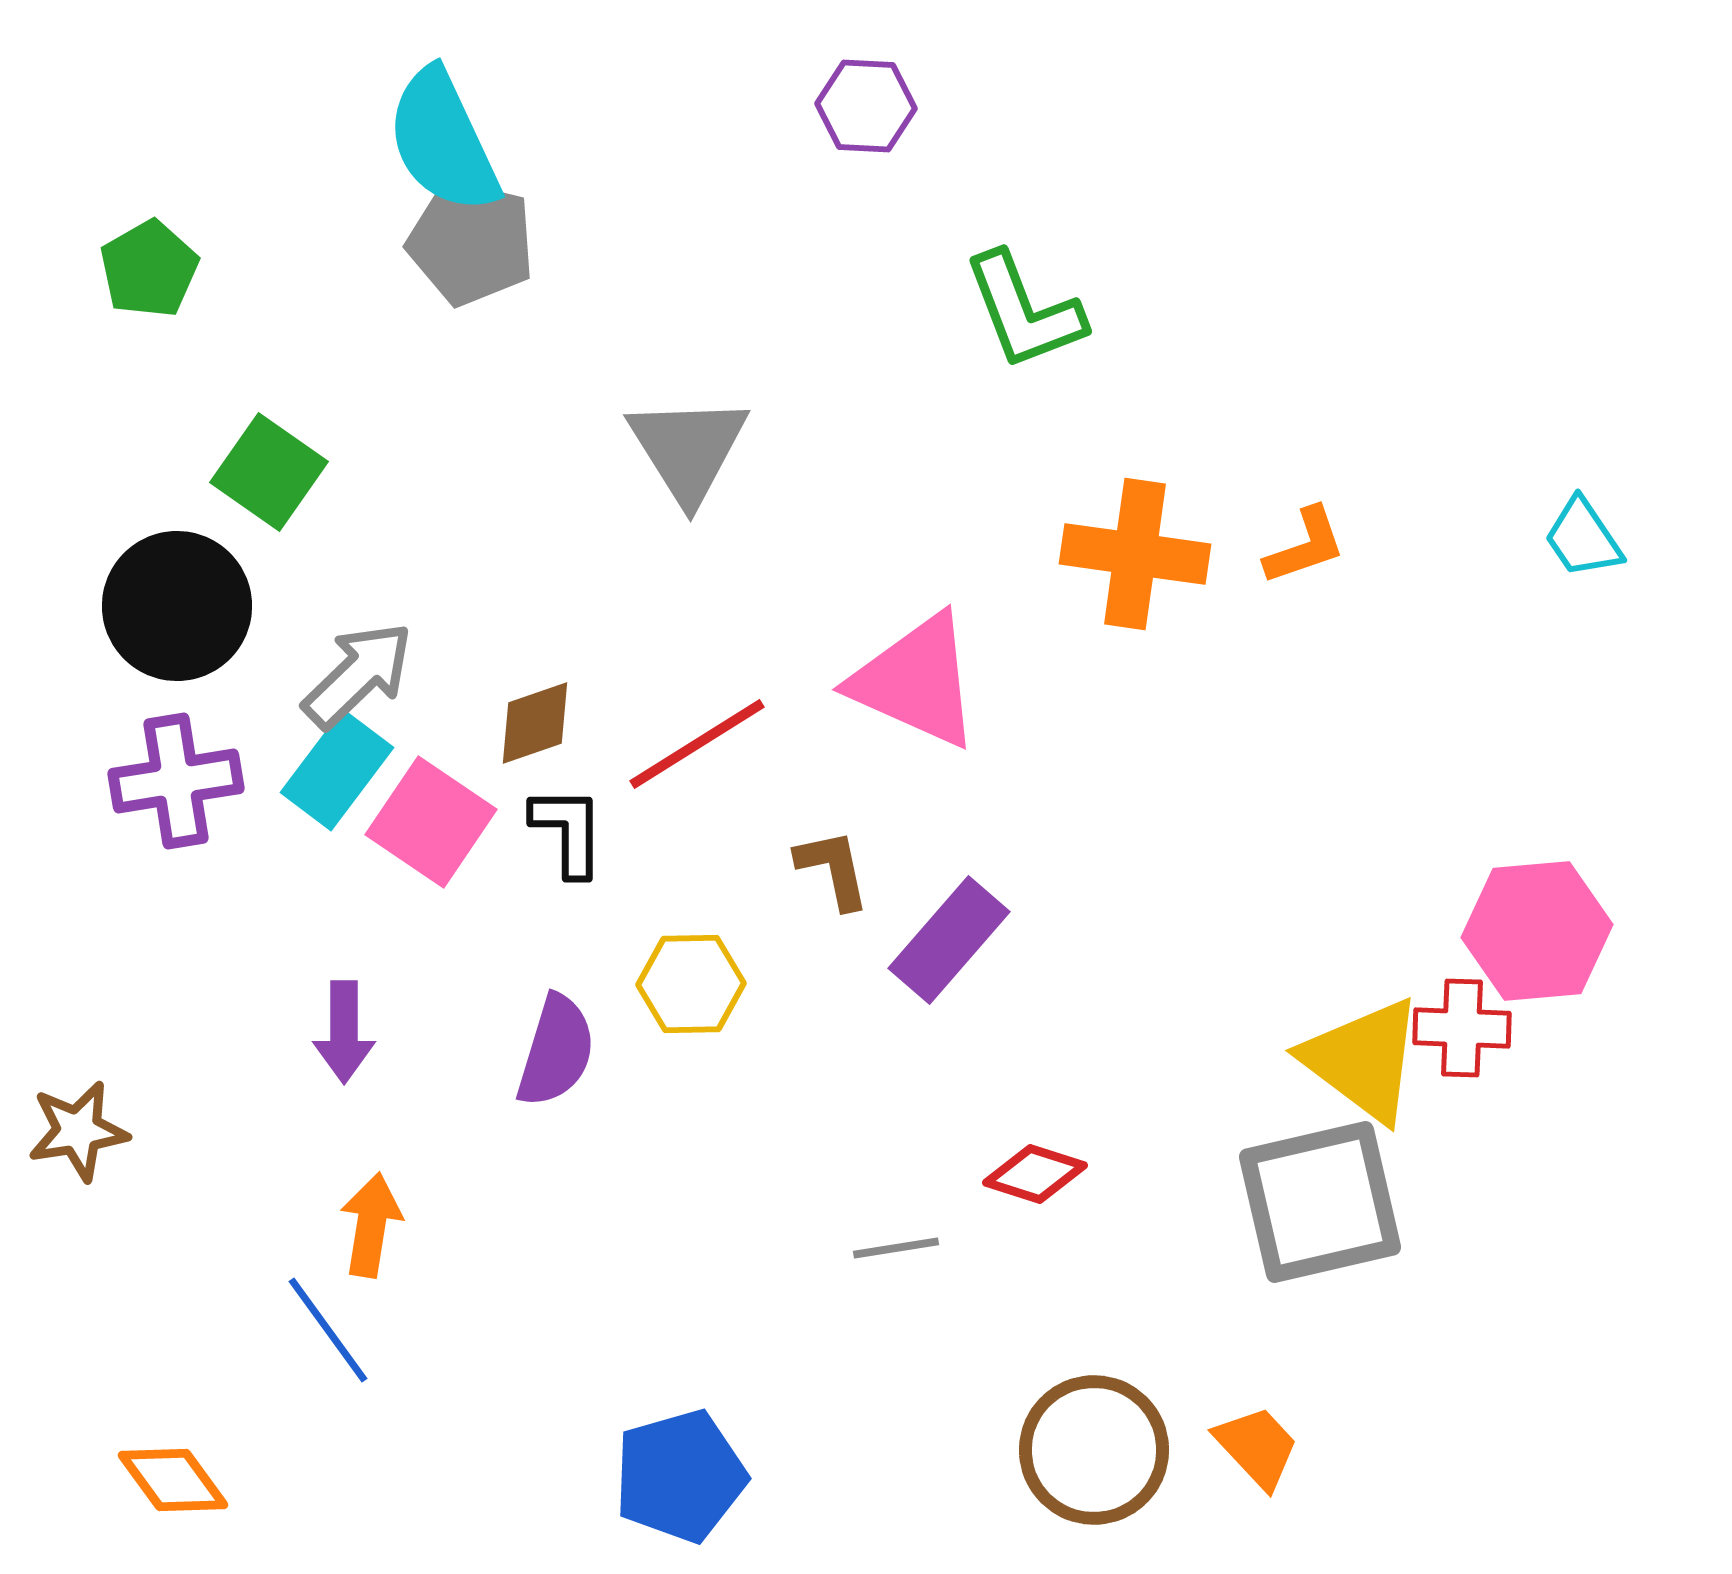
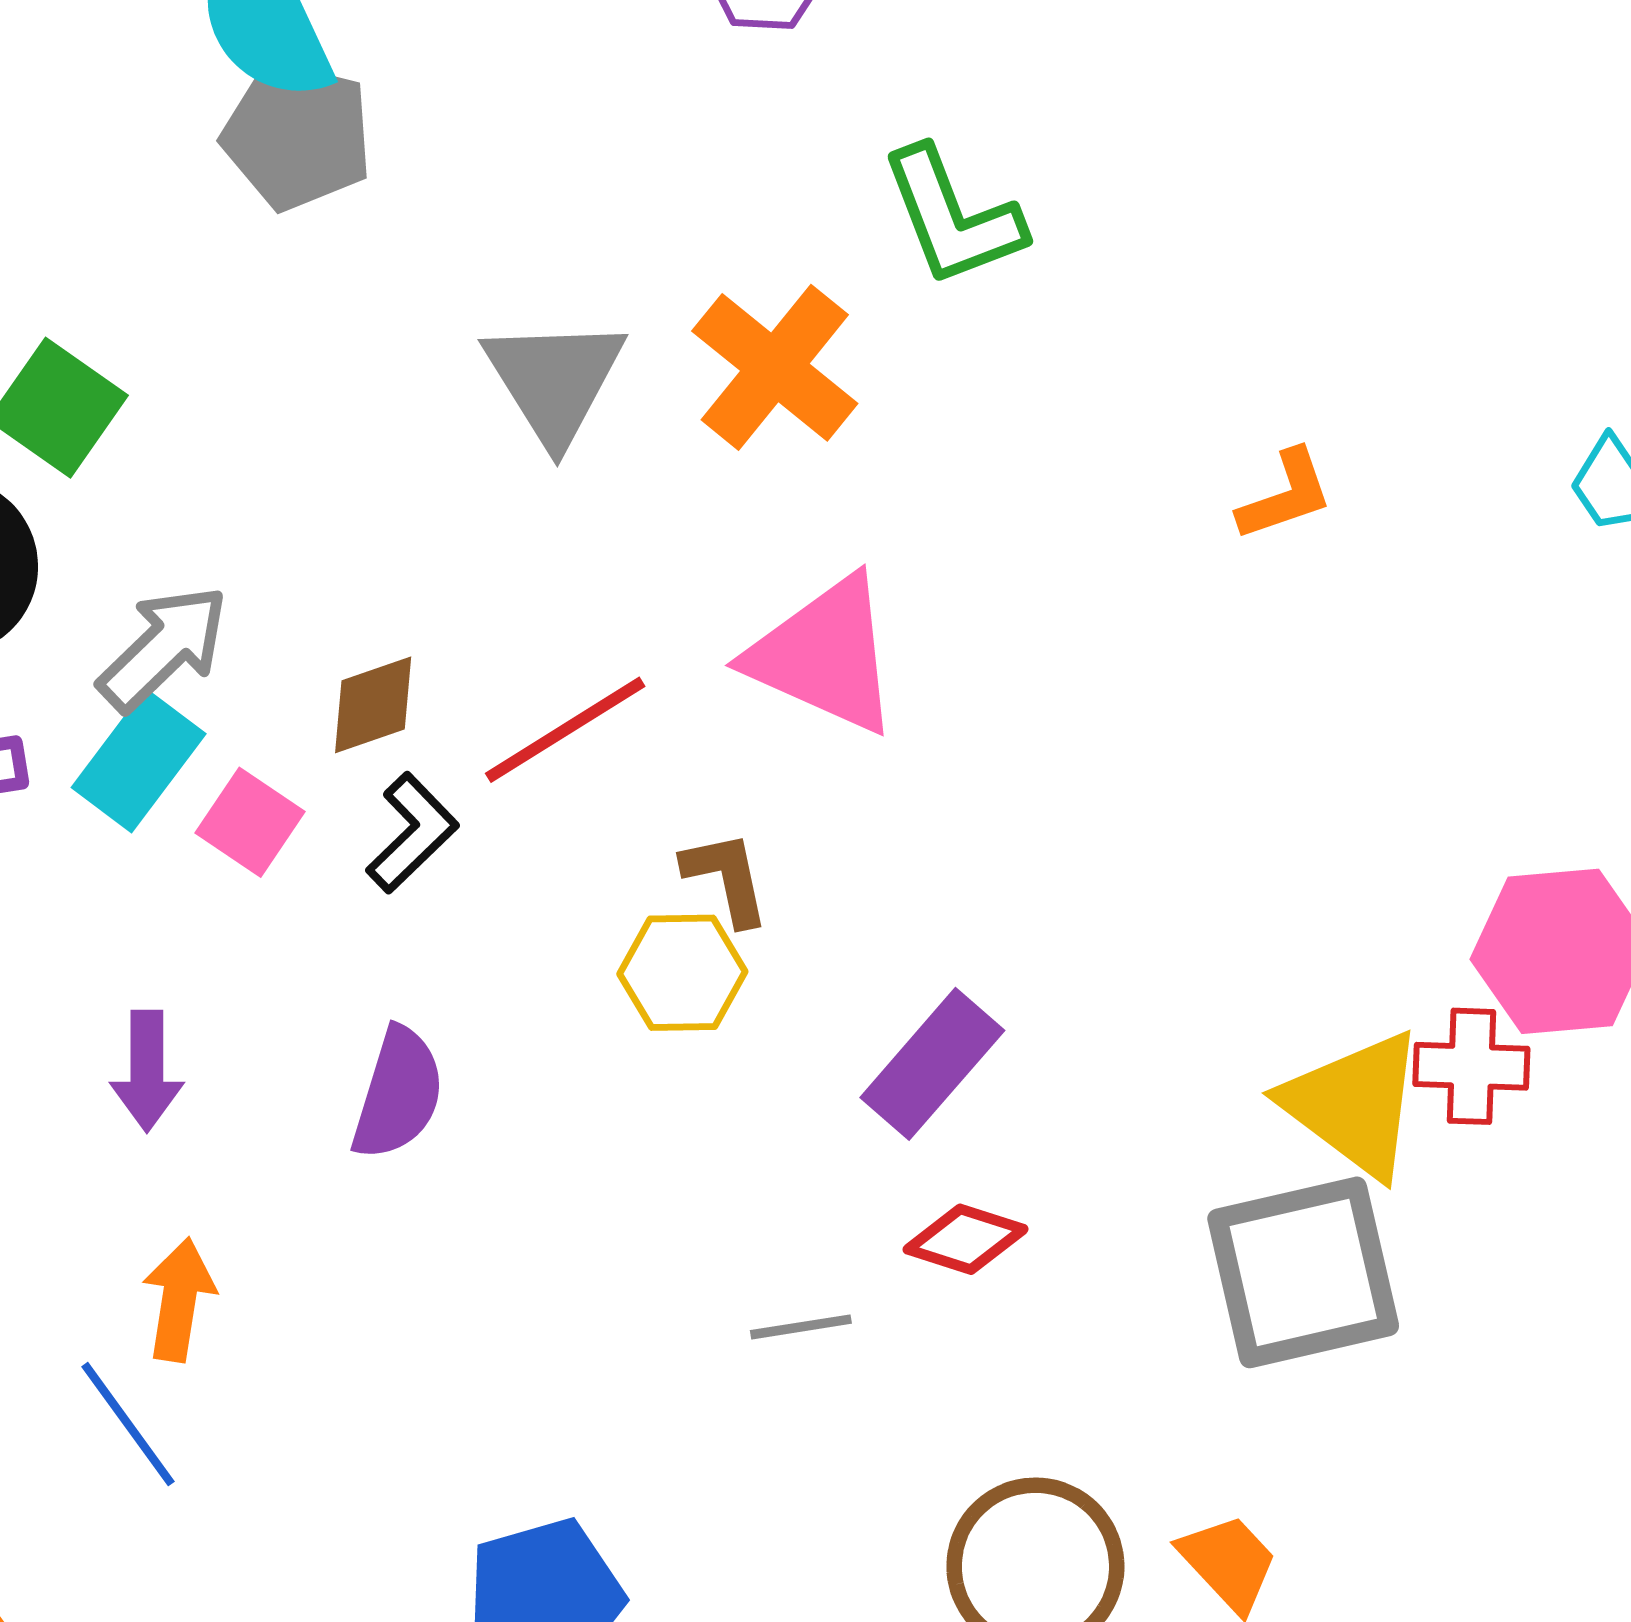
orange cross: (1135, 554) -> (775, 367), moved, turned 31
pink square: (431, 822) -> (250, 822), size x0.7
black L-shape: (568, 831) -> (412, 833), turned 46
purple rectangle: (949, 940) -> (932, 1064), moved
yellow hexagon: (691, 984) -> (682, 973), moved

